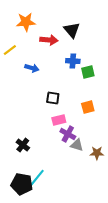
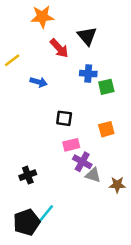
orange star: (26, 22) -> (42, 17), moved
red arrow: (49, 40) -> (59, 48), turned 42
black cross: (23, 145) -> (28, 175), turned 32
black pentagon: (22, 184) -> (27, 222), turned -30

